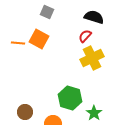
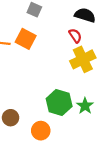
red semicircle: (85, 36) -> (75, 36), turned 104
green star: (94, 113) -> (85, 106), moved

